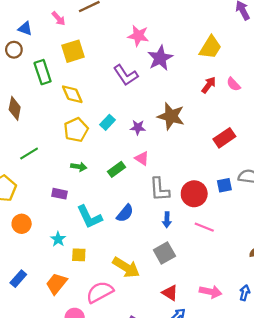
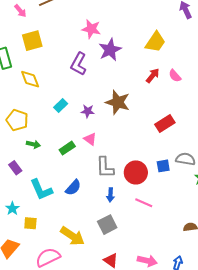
purple L-shape: (126, 75) -> (79, 64), turned 60
yellow pentagon: (76, 130) -> (17, 120), moved, turned -30
purple rectangle: (60, 194) -> (15, 168), turned 40

